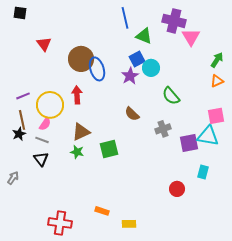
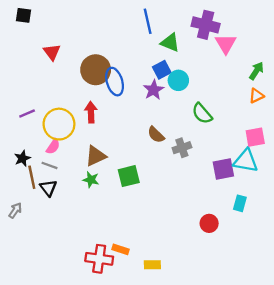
brown line: (22, 120) -> (32, 177), moved
gray cross: (163, 129) -> (182, 148), moved
red cross: (60, 223) -> (99, 259), moved

